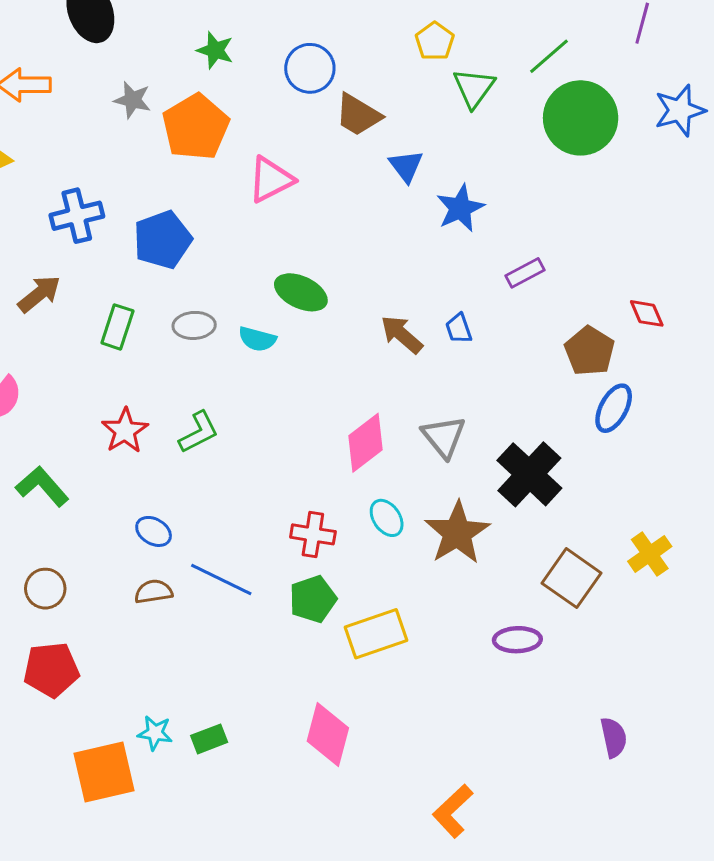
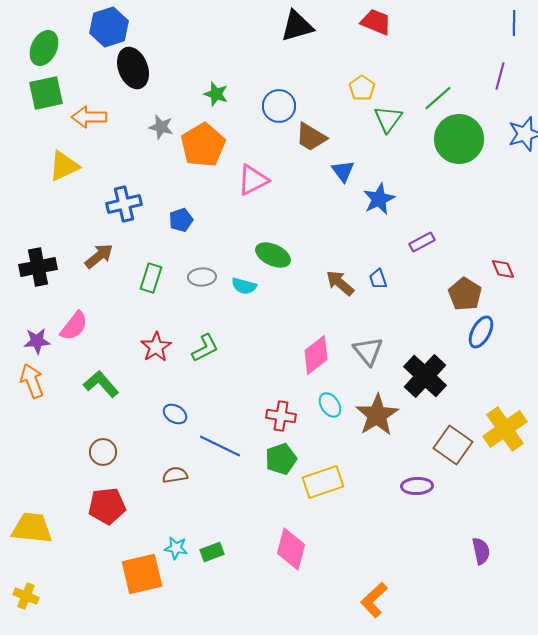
blue pentagon: (163, 240) -> (181, 220), size x0.6
yellow cross: (650, 554) -> (505, 429), size x1.5
brown semicircle: (154, 592) -> (175, 475), moved

